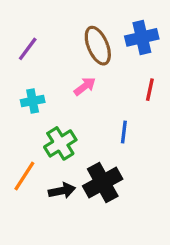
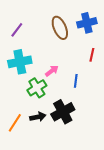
pink arrow: (85, 86) -> (52, 71), moved
cyan cross: (33, 101) -> (20, 62), size x1.6
orange line: (24, 176) -> (15, 123), moved

